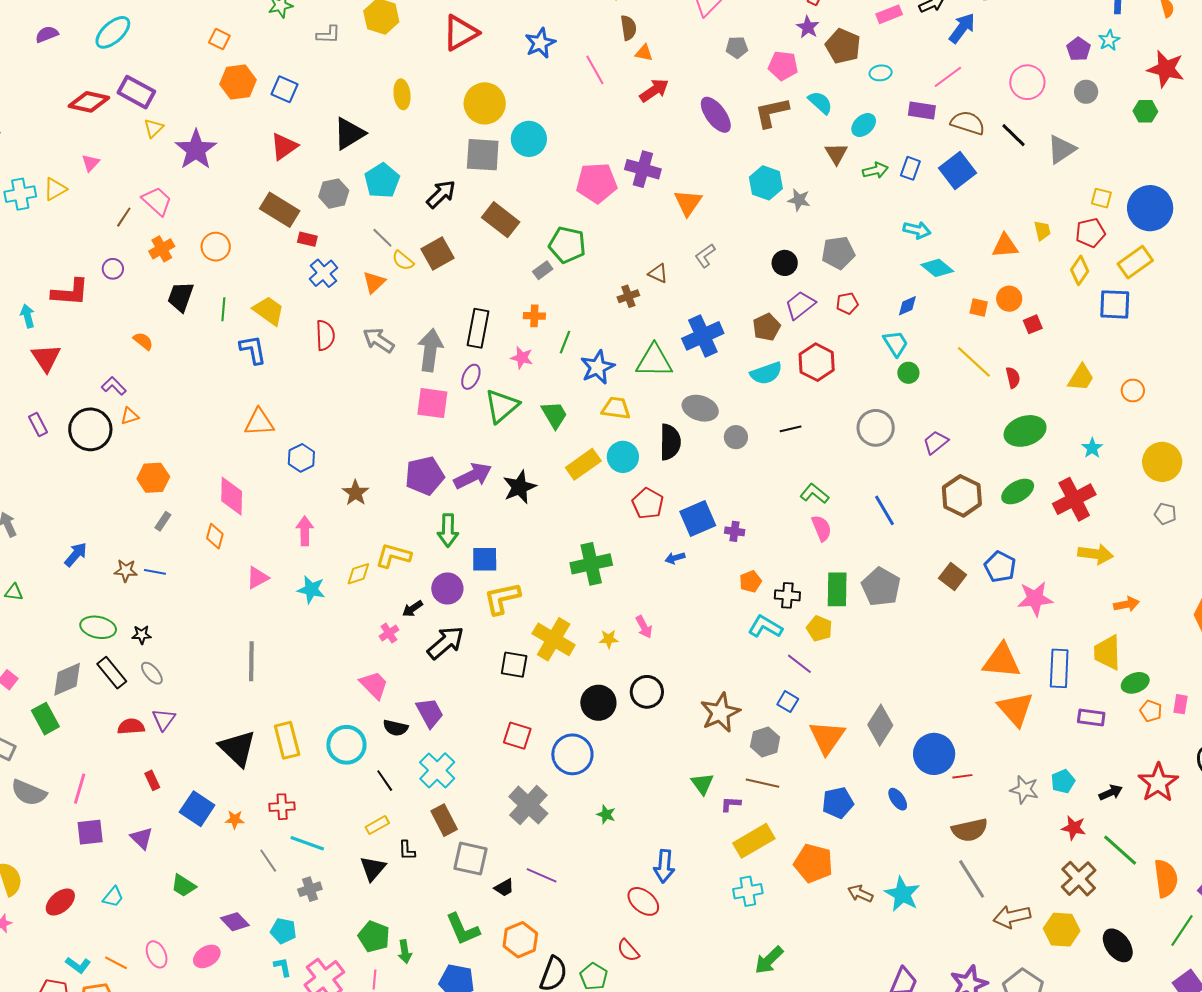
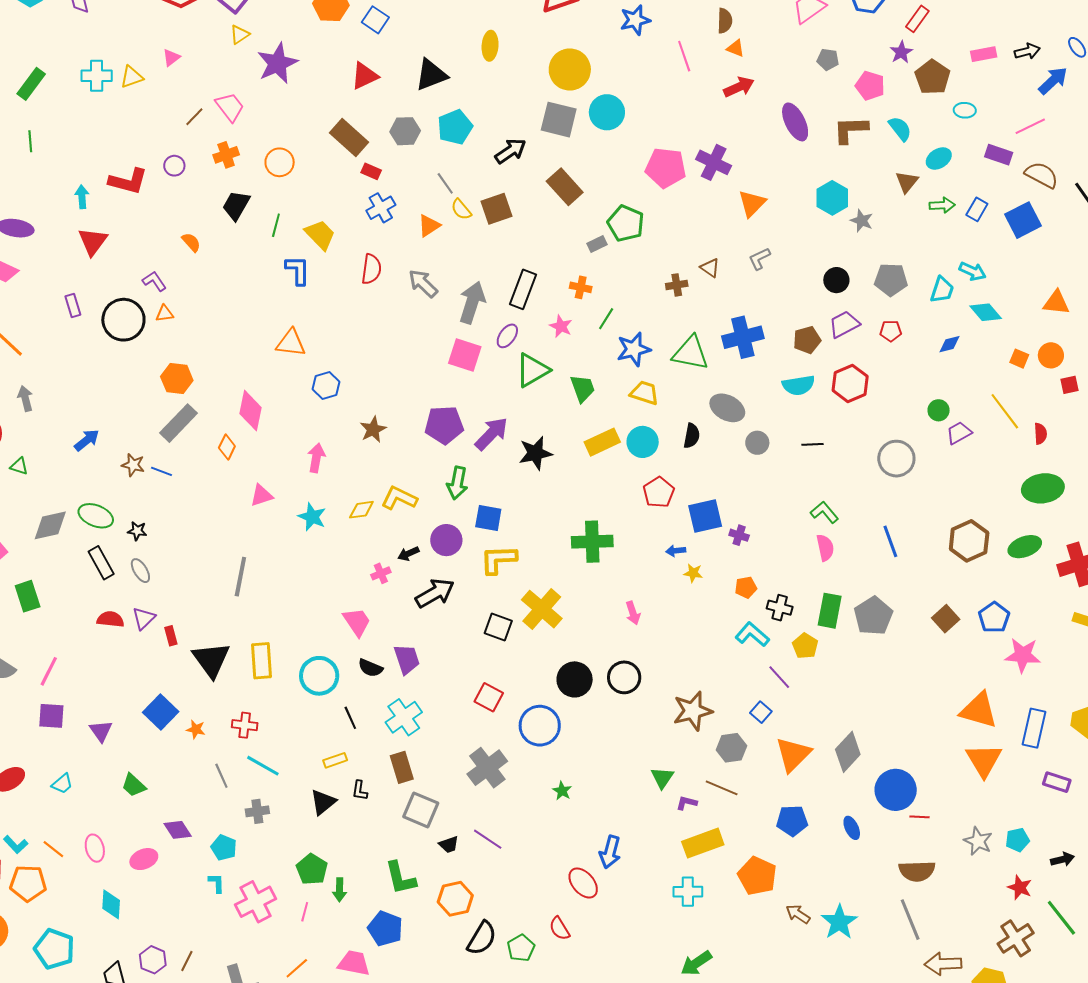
cyan trapezoid: (896, 343) -> (942, 290), moved, turned 40
black semicircle: (670, 442) -> (692, 436), size x0.7
purple trapezoid: (936, 442) -> (959, 433), moved
purple arrow: (473, 476) -> (491, 434), turned -30
gray rectangle: (163, 521) -> (178, 423), size x2.0
yellow star: (609, 639) -> (693, 573), moved
gray diamond: (67, 679) -> (50, 525), moved
red rectangle: (152, 780) -> (171, 636), moved

